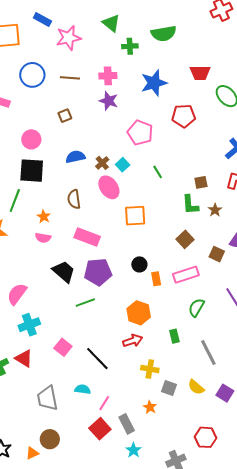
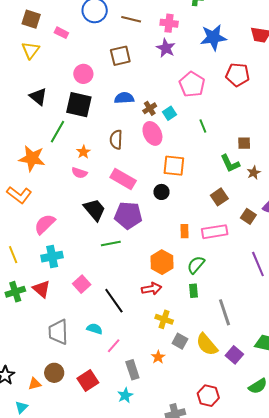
brown square: (65, 116) -> (120, 56), size x1.5
green L-shape: (190, 205) -> (230, 163), turned -30
black circle: (139, 264) -> (161, 192), moved
green semicircle: (196, 308) -> (196, 265), moved
yellow semicircle: (196, 387) -> (207, 344), size x1.4
red square: (100, 429) -> (88, 381), moved
cyan star: (133, 450) -> (125, 395), moved

